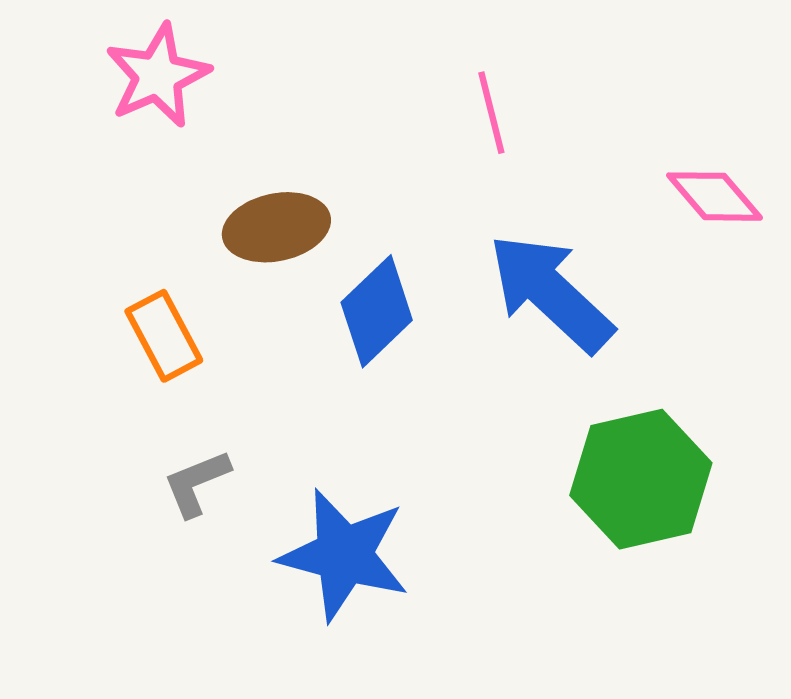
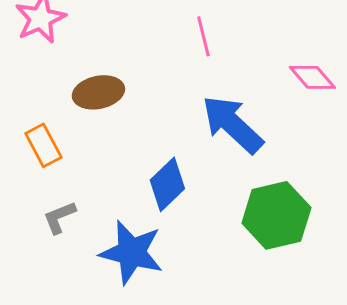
blue diamond: (377, 311) -> (167, 184), moved

